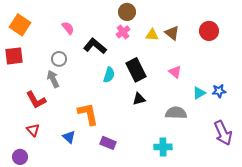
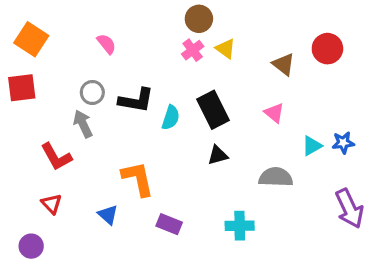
brown triangle: (172, 33) -> (284, 64), moved
yellow triangle: (152, 35) -> (226, 49), moved, turned 32
black L-shape: (95, 46) -> (136, 100), moved, turned 150
cyan cross: (163, 147) -> (240, 226), moved

